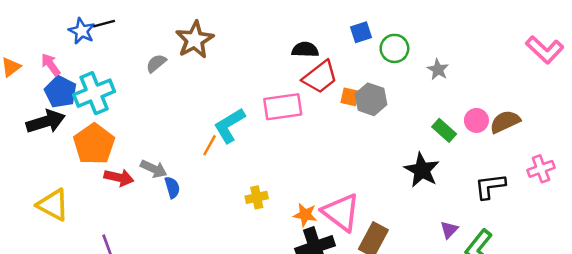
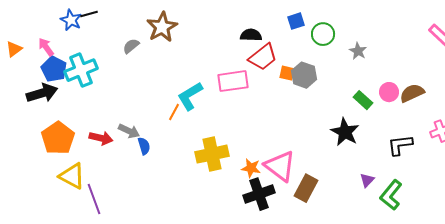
orange pentagon: (94, 144) -> (58, 138), moved
yellow cross: (257, 197) -> (212, 154), size x1.8
yellow triangle: (53, 205) -> (72, 176), moved

